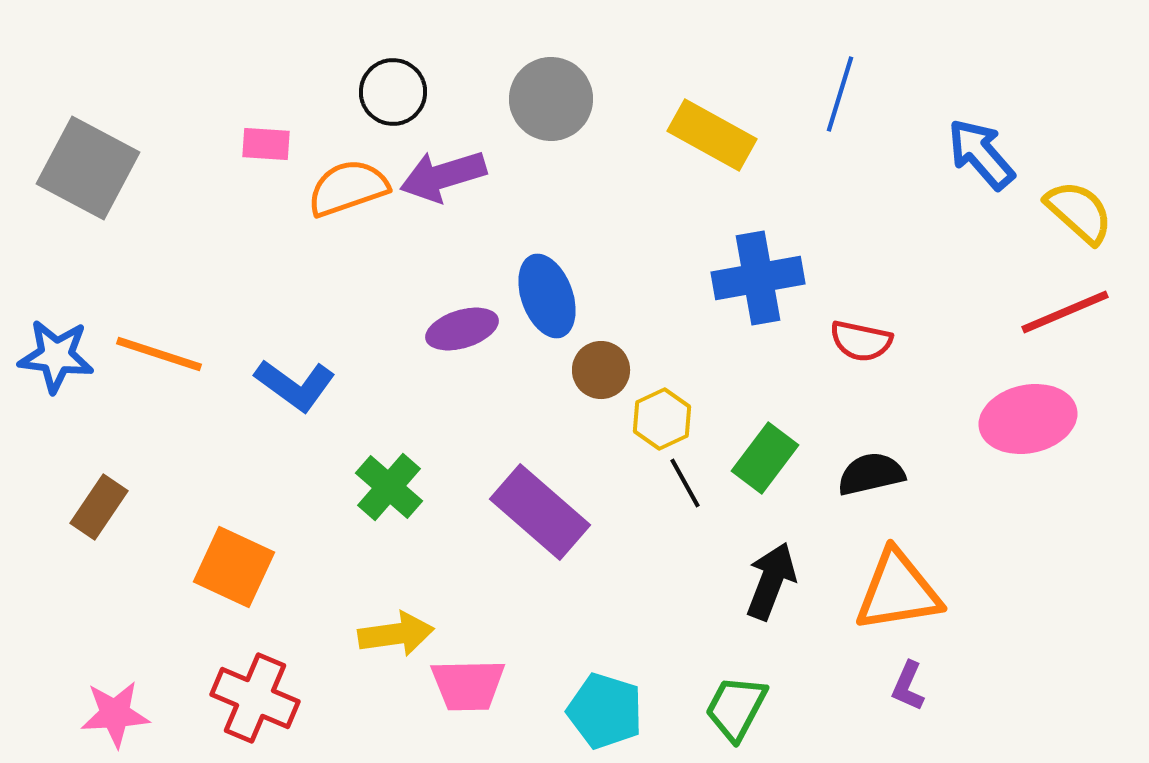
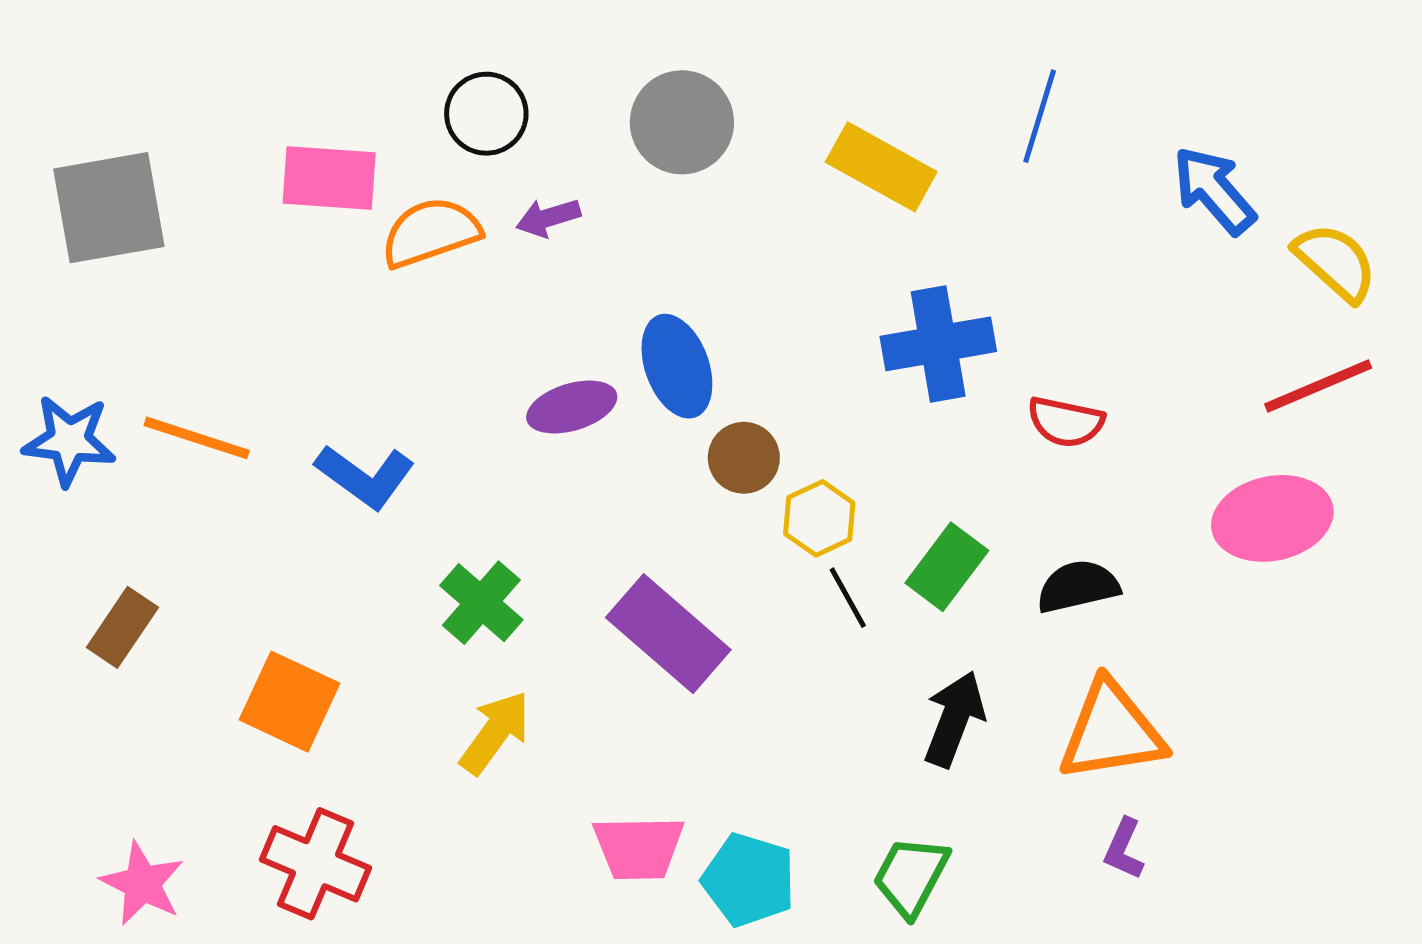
pink rectangle: (266, 144) -> (329, 178), size x1.6
gray square: (88, 168) -> (109, 208), turned -38
purple arrow: (443, 176) -> (548, 218), size x0.6
yellow arrow: (396, 634) -> (495, 733), moved, turned -46
pink trapezoid: (468, 685) -> (639, 848), moved
pink star: (115, 714) -> (142, 884), turned 30

